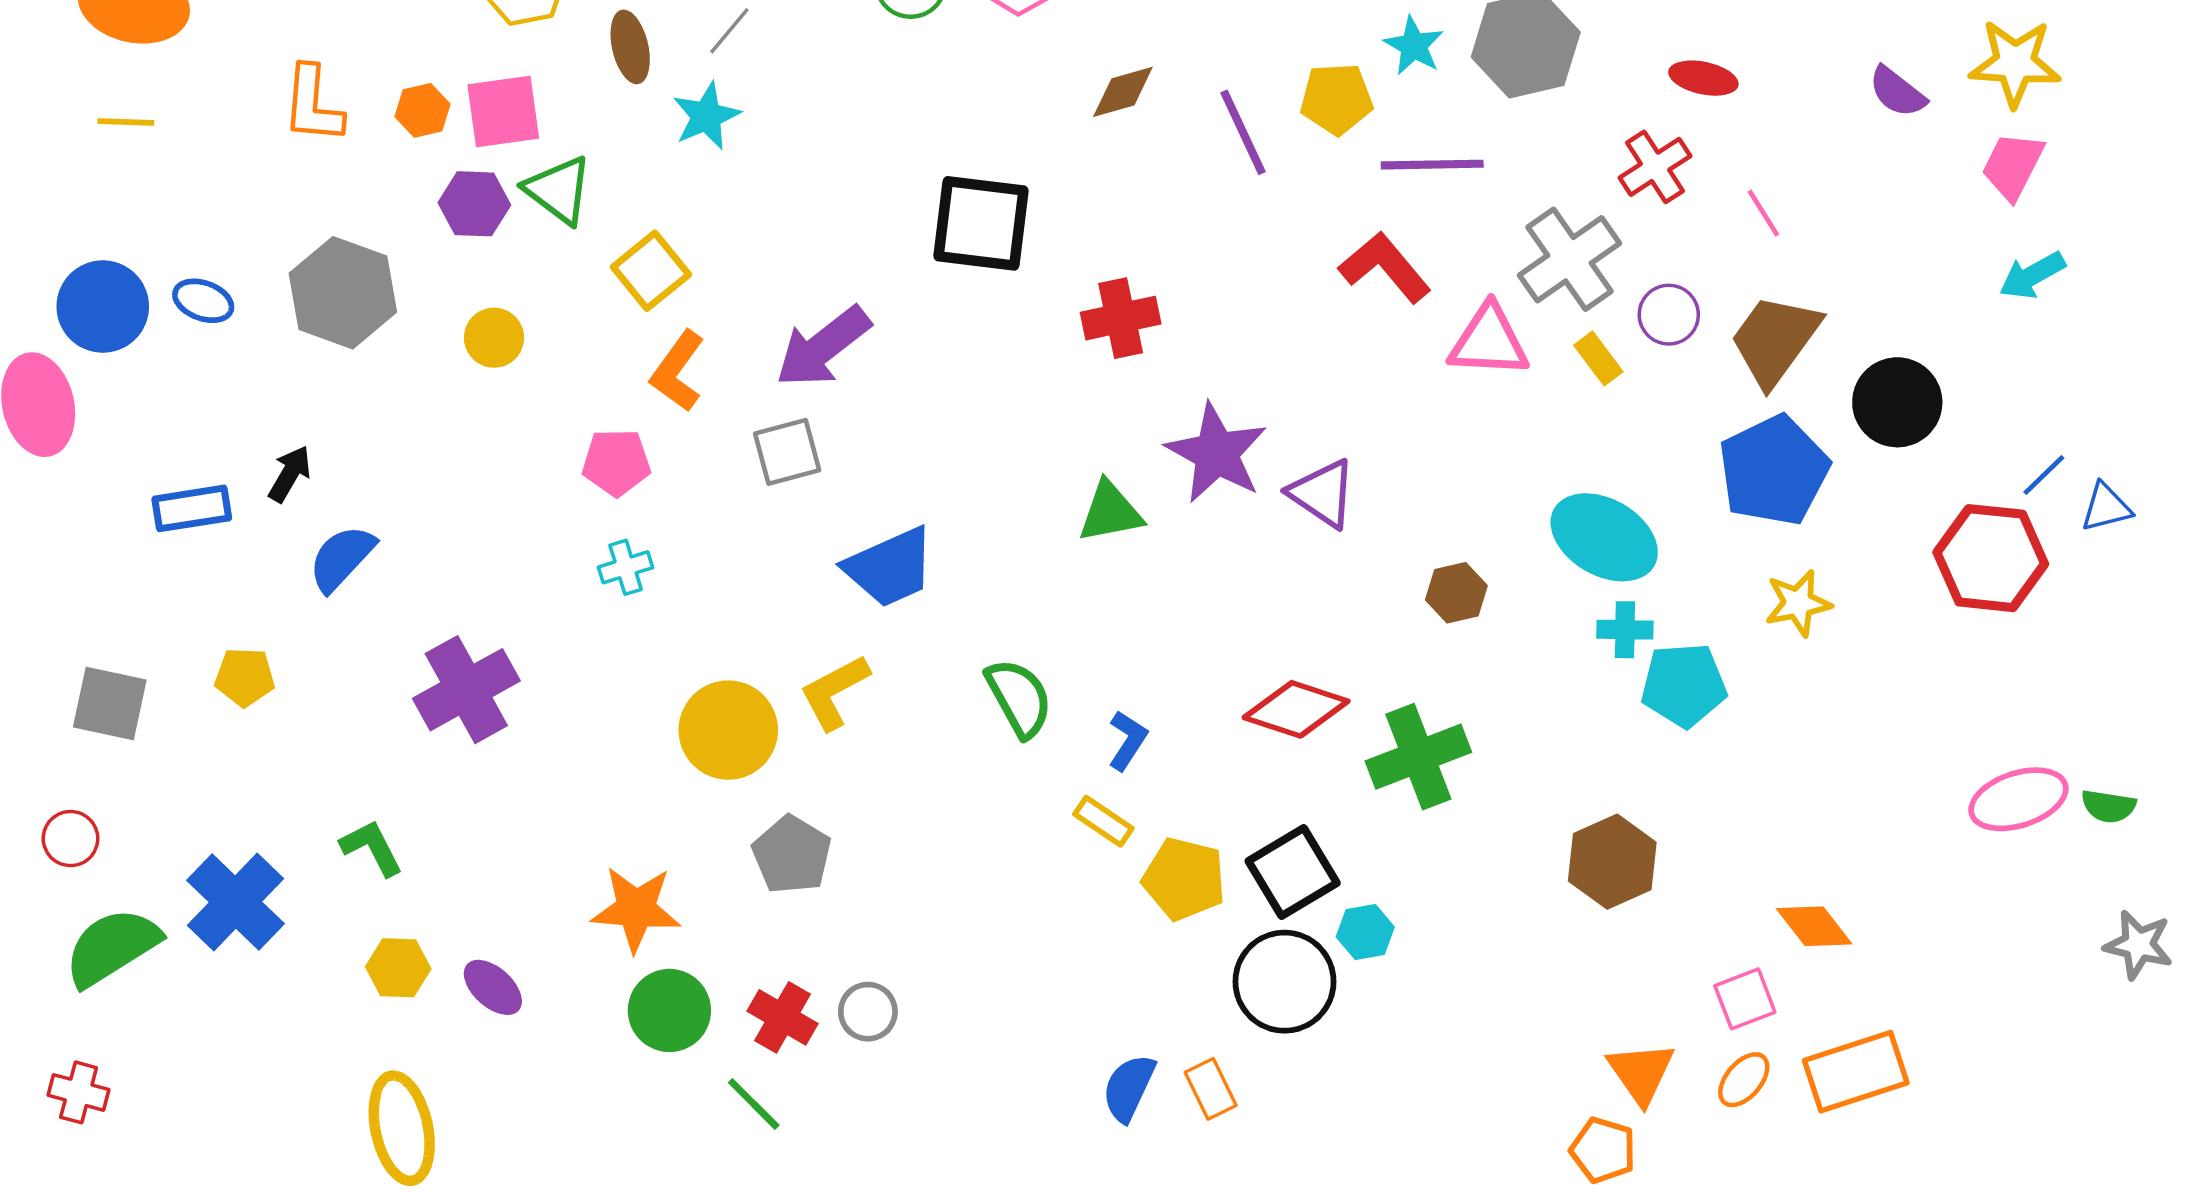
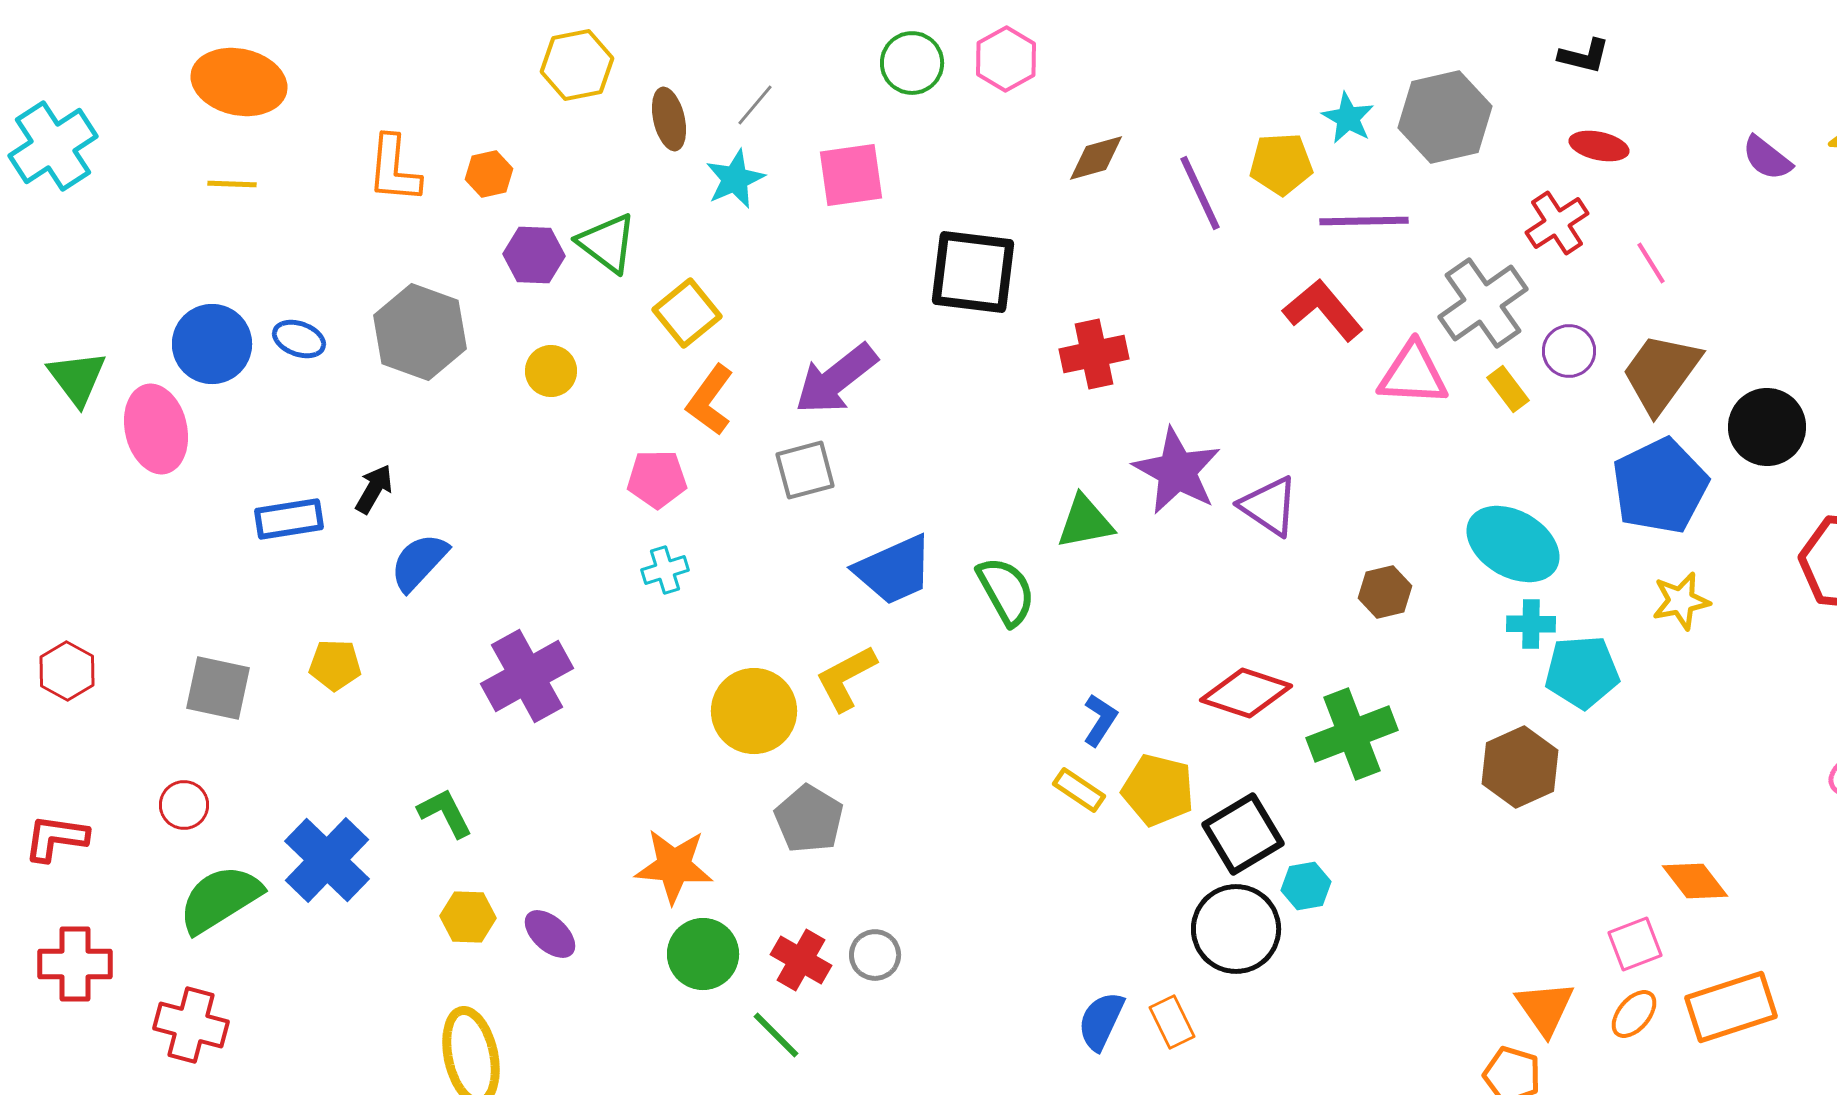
pink square: (503, 112) -> (851, 175), moved
green semicircle: (1019, 698) -> (1006, 591), moved
brown hexagon: (1612, 862) -> (1520, 767), moved
yellow pentagon: (1184, 879) -> (1158, 790), moved
red cross: (79, 1092) -> (191, 1025), size x1.4

